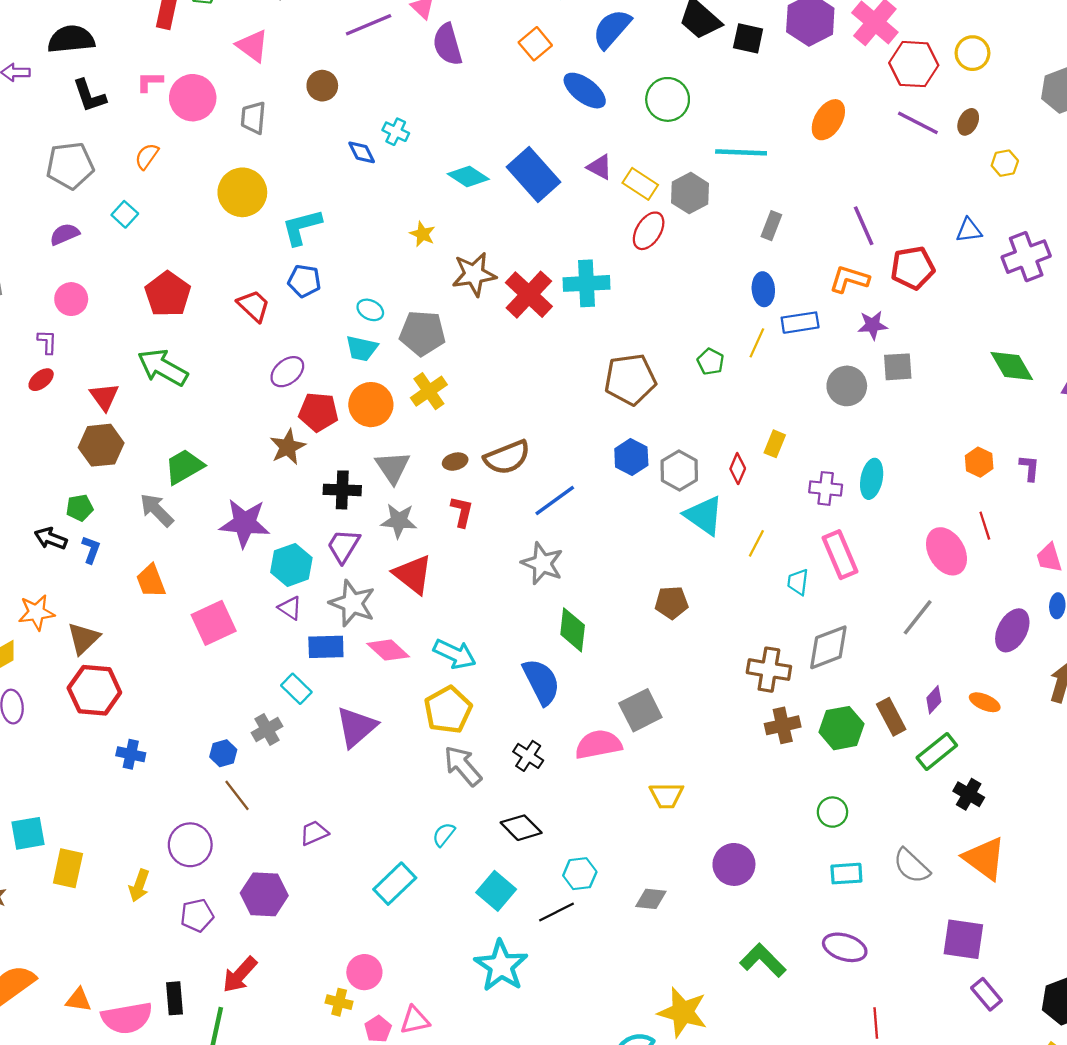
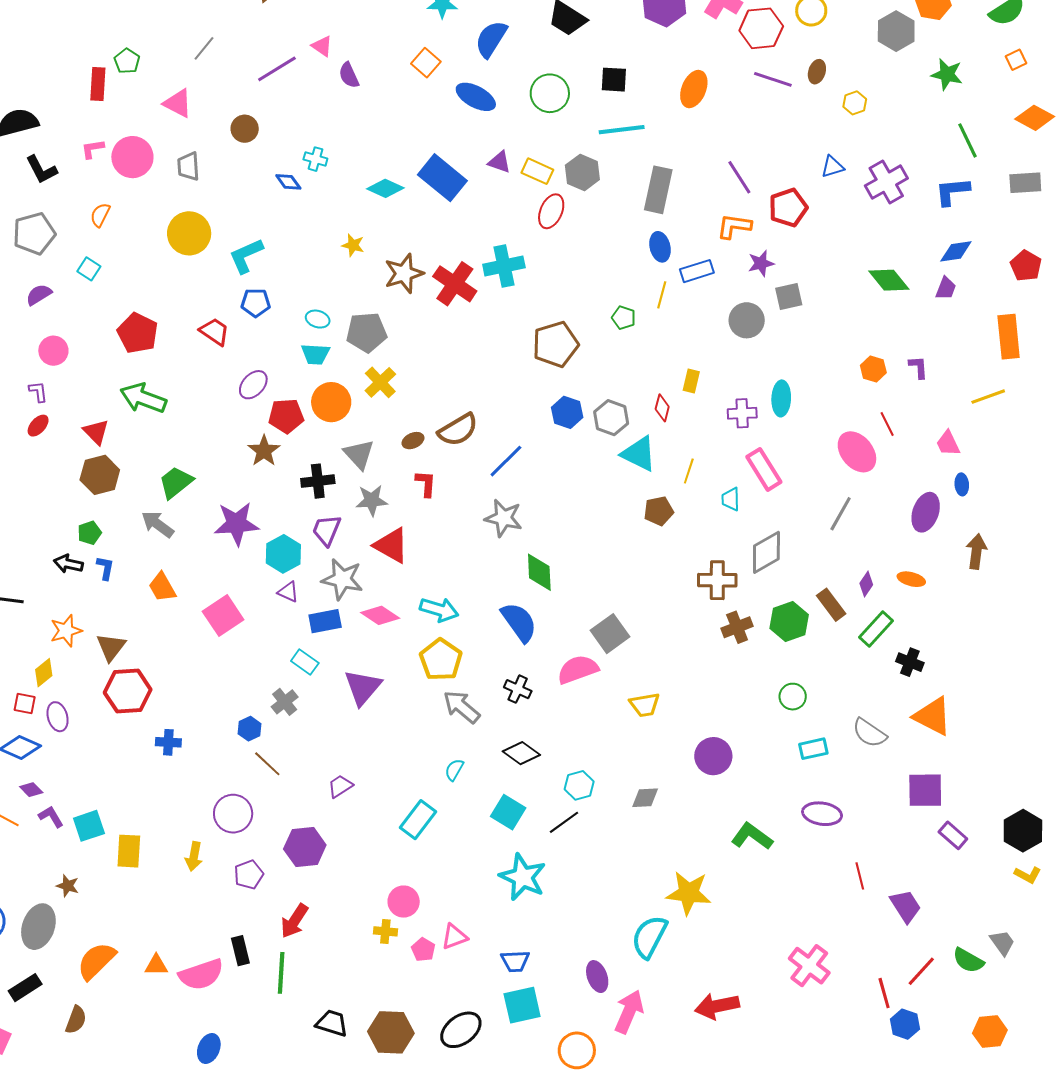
black square: (748, 38) -> (614, 80), moved
purple semicircle: (447, 44) -> (349, 75), size x0.7
gray rectangle: (771, 226) -> (658, 190), size x1.8
brown pentagon: (672, 603) -> (659, 511), moved

